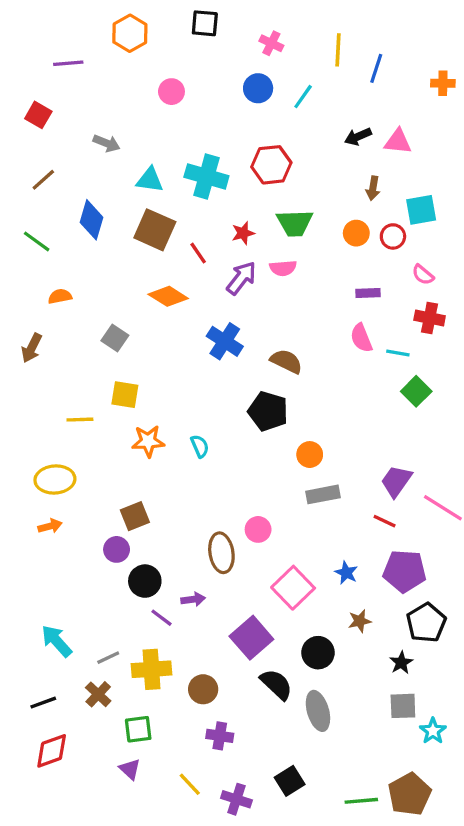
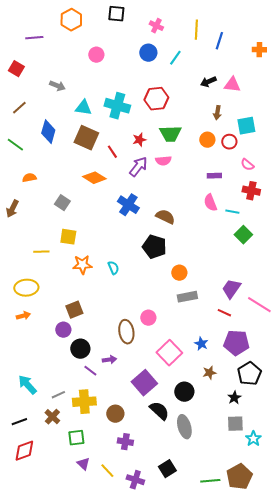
purple triangle: (130, 769) -> (83, 464), moved

